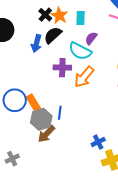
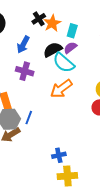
black semicircle: (53, 35) -> (53, 50), moved
purple semicircle: (91, 38) -> (70, 48), moved
purple cross: (62, 68) -> (25, 71), moved

